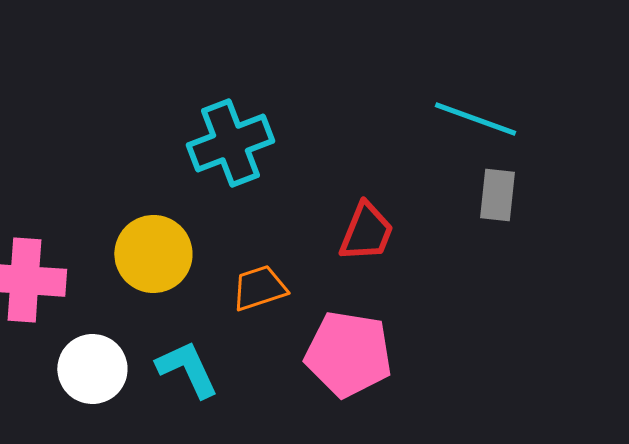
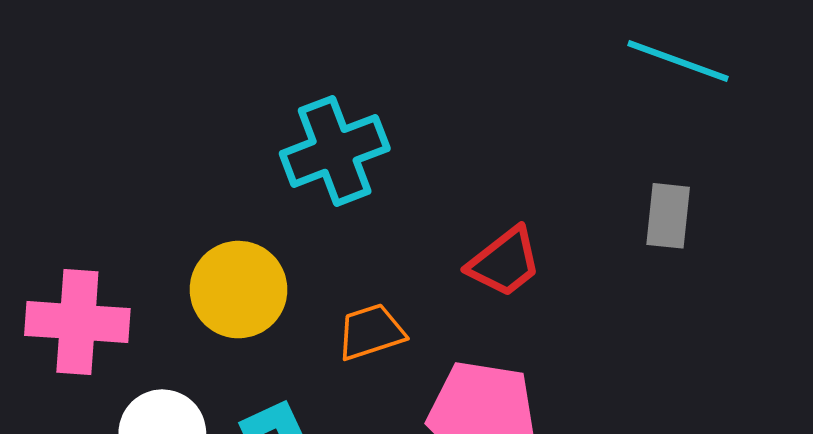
cyan line: (475, 119) -> (678, 61), moved
red trapezoid: (366, 232) -> (504, 262), turned 30

